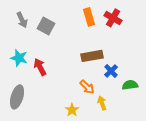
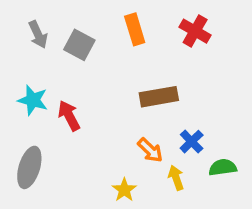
orange rectangle: (89, 17) -> (135, 29), moved
blue cross: (111, 71) -> (192, 142), moved
green semicircle: (130, 85) -> (223, 167), moved

